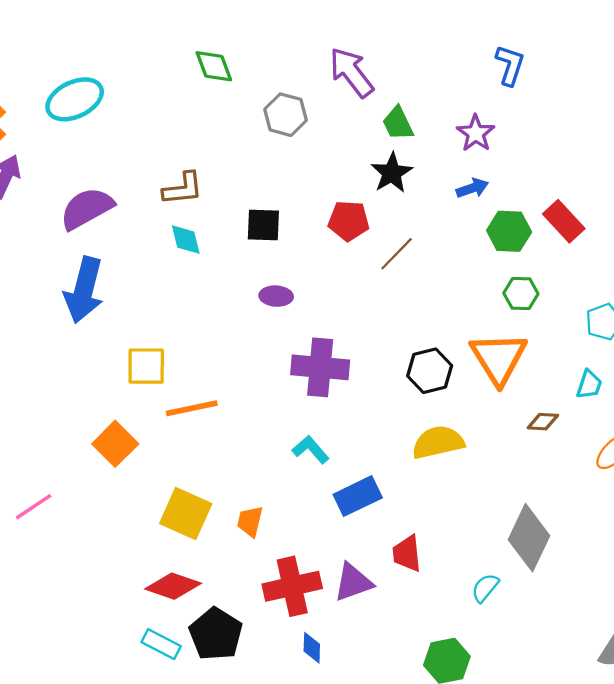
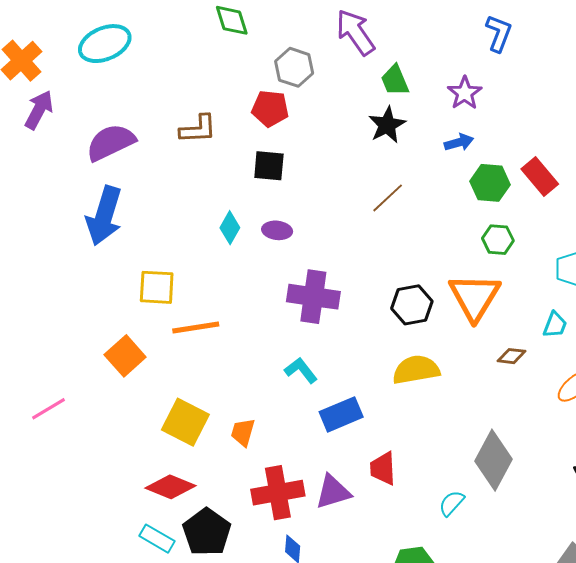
red pentagon: (349, 221) -> (270, 109), moved
cyan diamond: (186, 240) -> (230, 228), moved, turned 40

